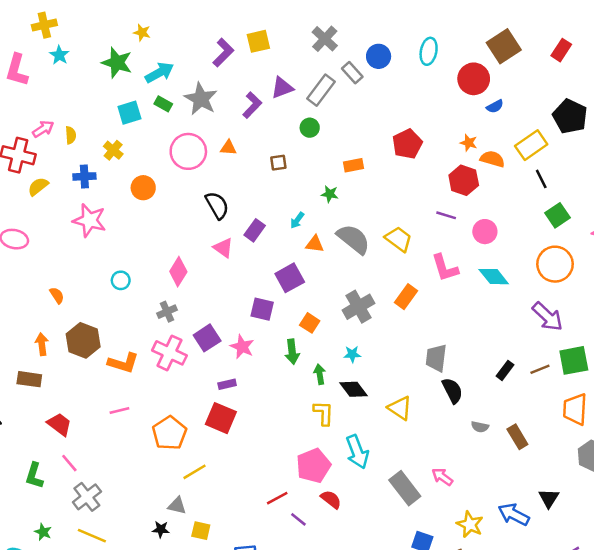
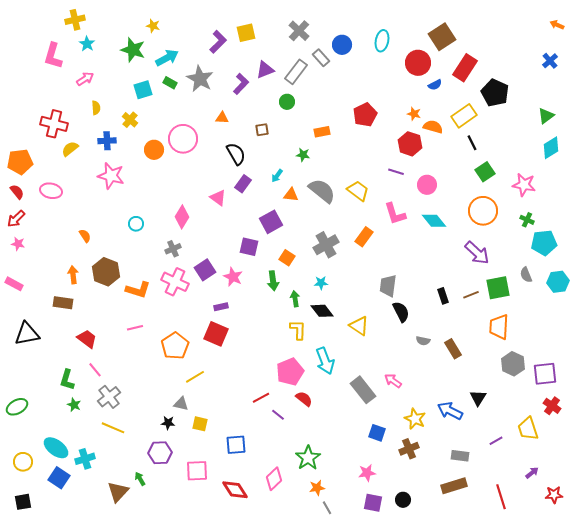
red rectangle: (561, 50) -> (465, 68), moved, size x1.5
pink arrow: (43, 129) -> (85, 79), moved
pink circle: (188, 151) -> (183, 139), moved
black semicircle: (217, 205) -> (236, 154), moved
black rectangle: (505, 370) -> (443, 296), turned -56
green star: (43, 532) -> (74, 405), moved

